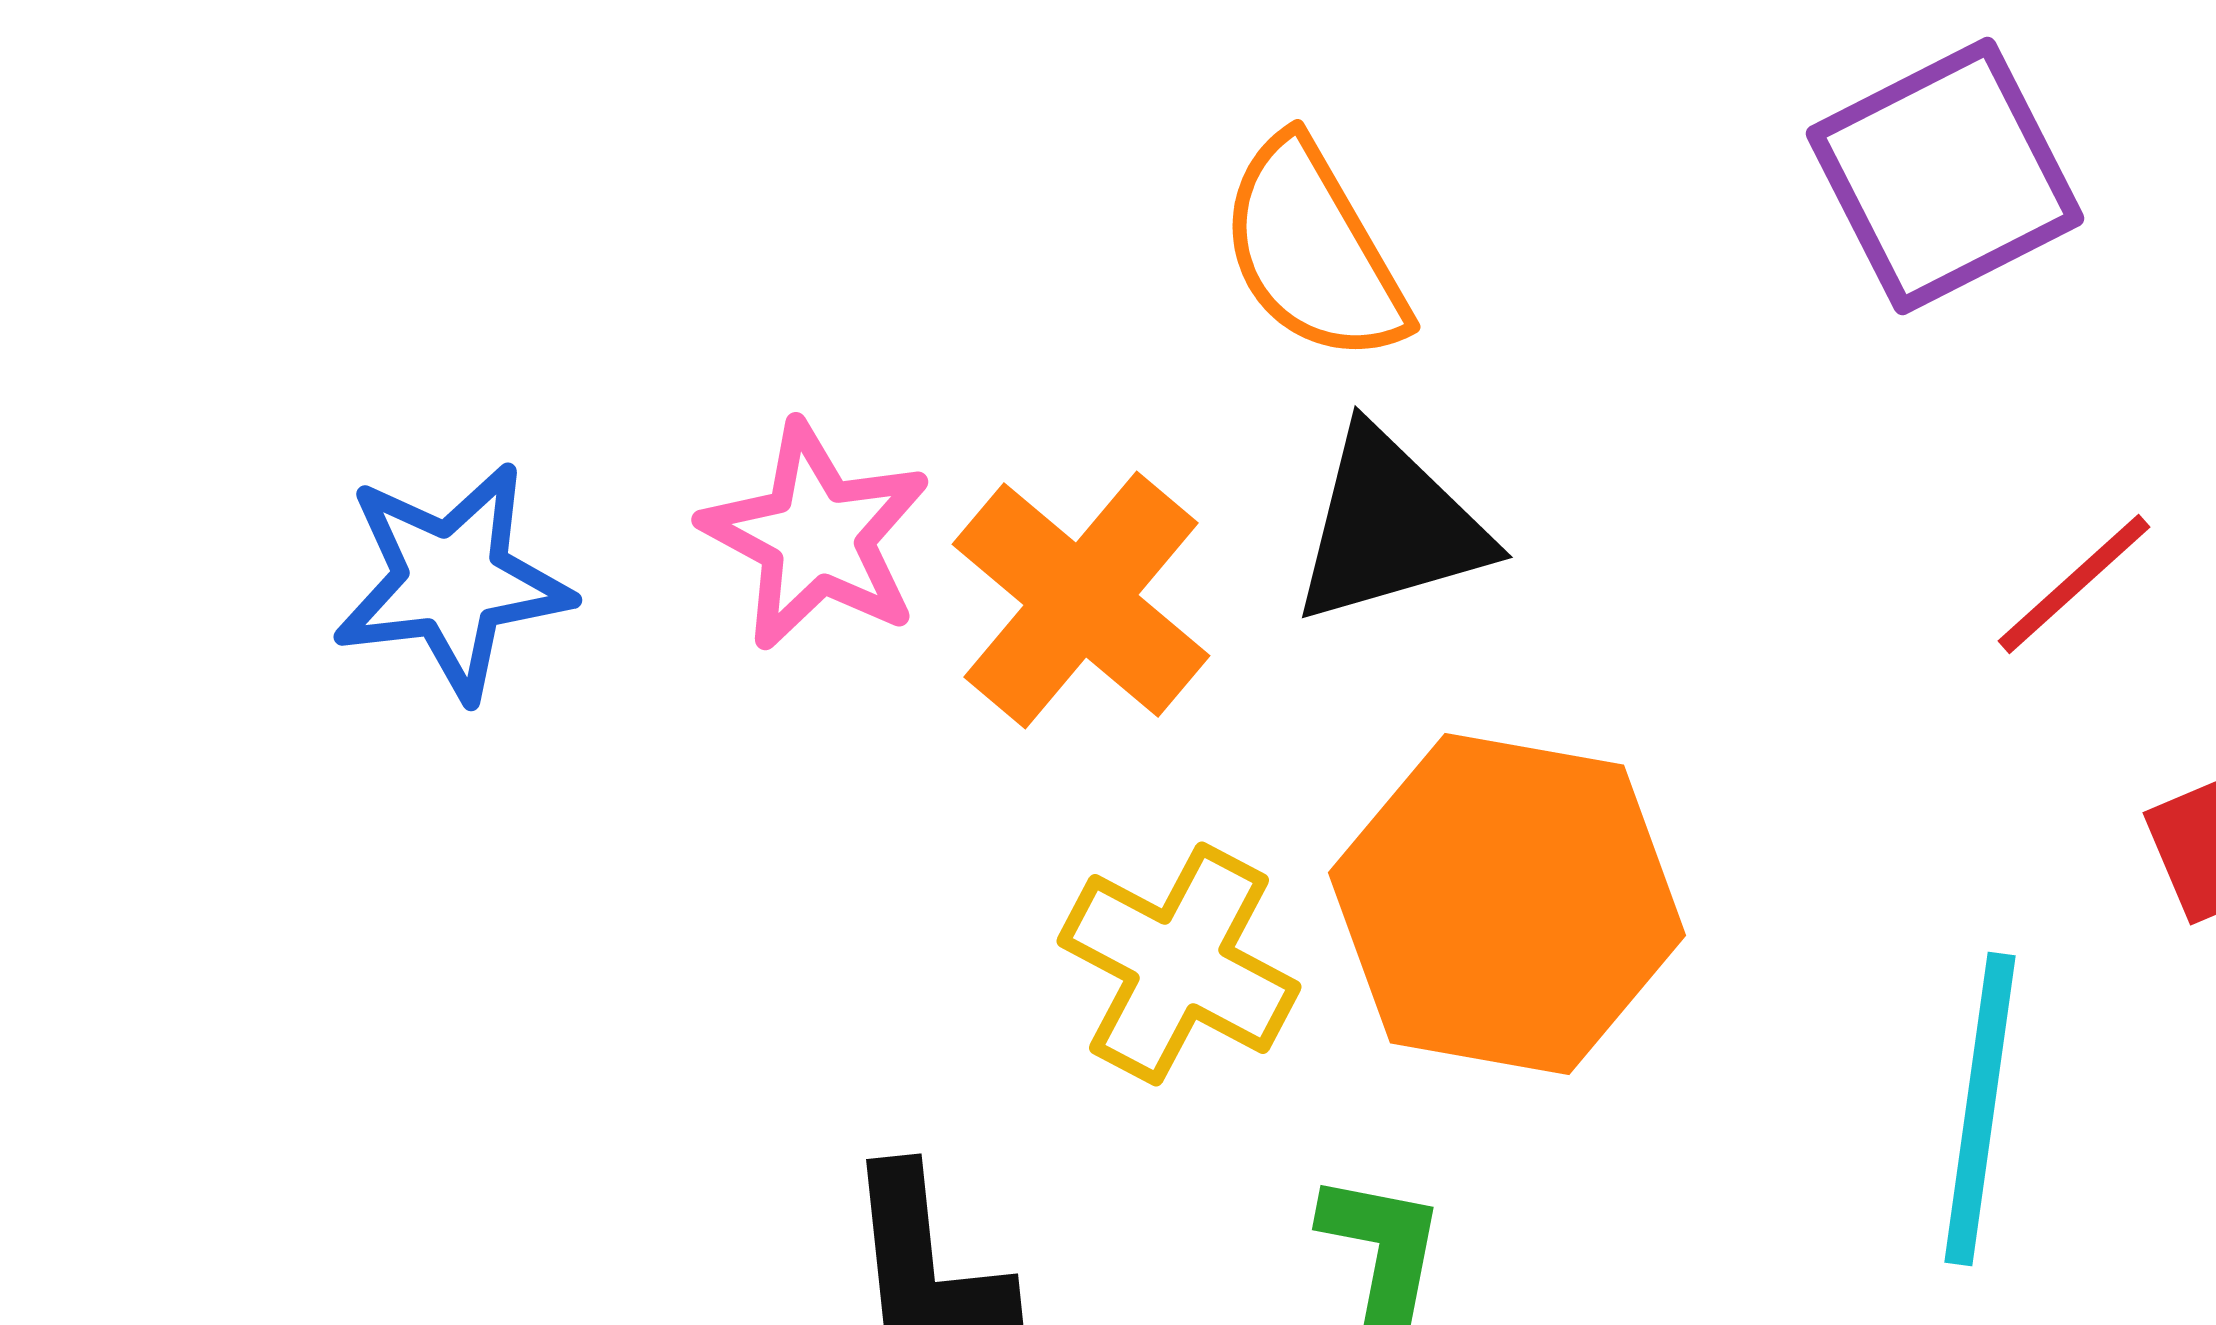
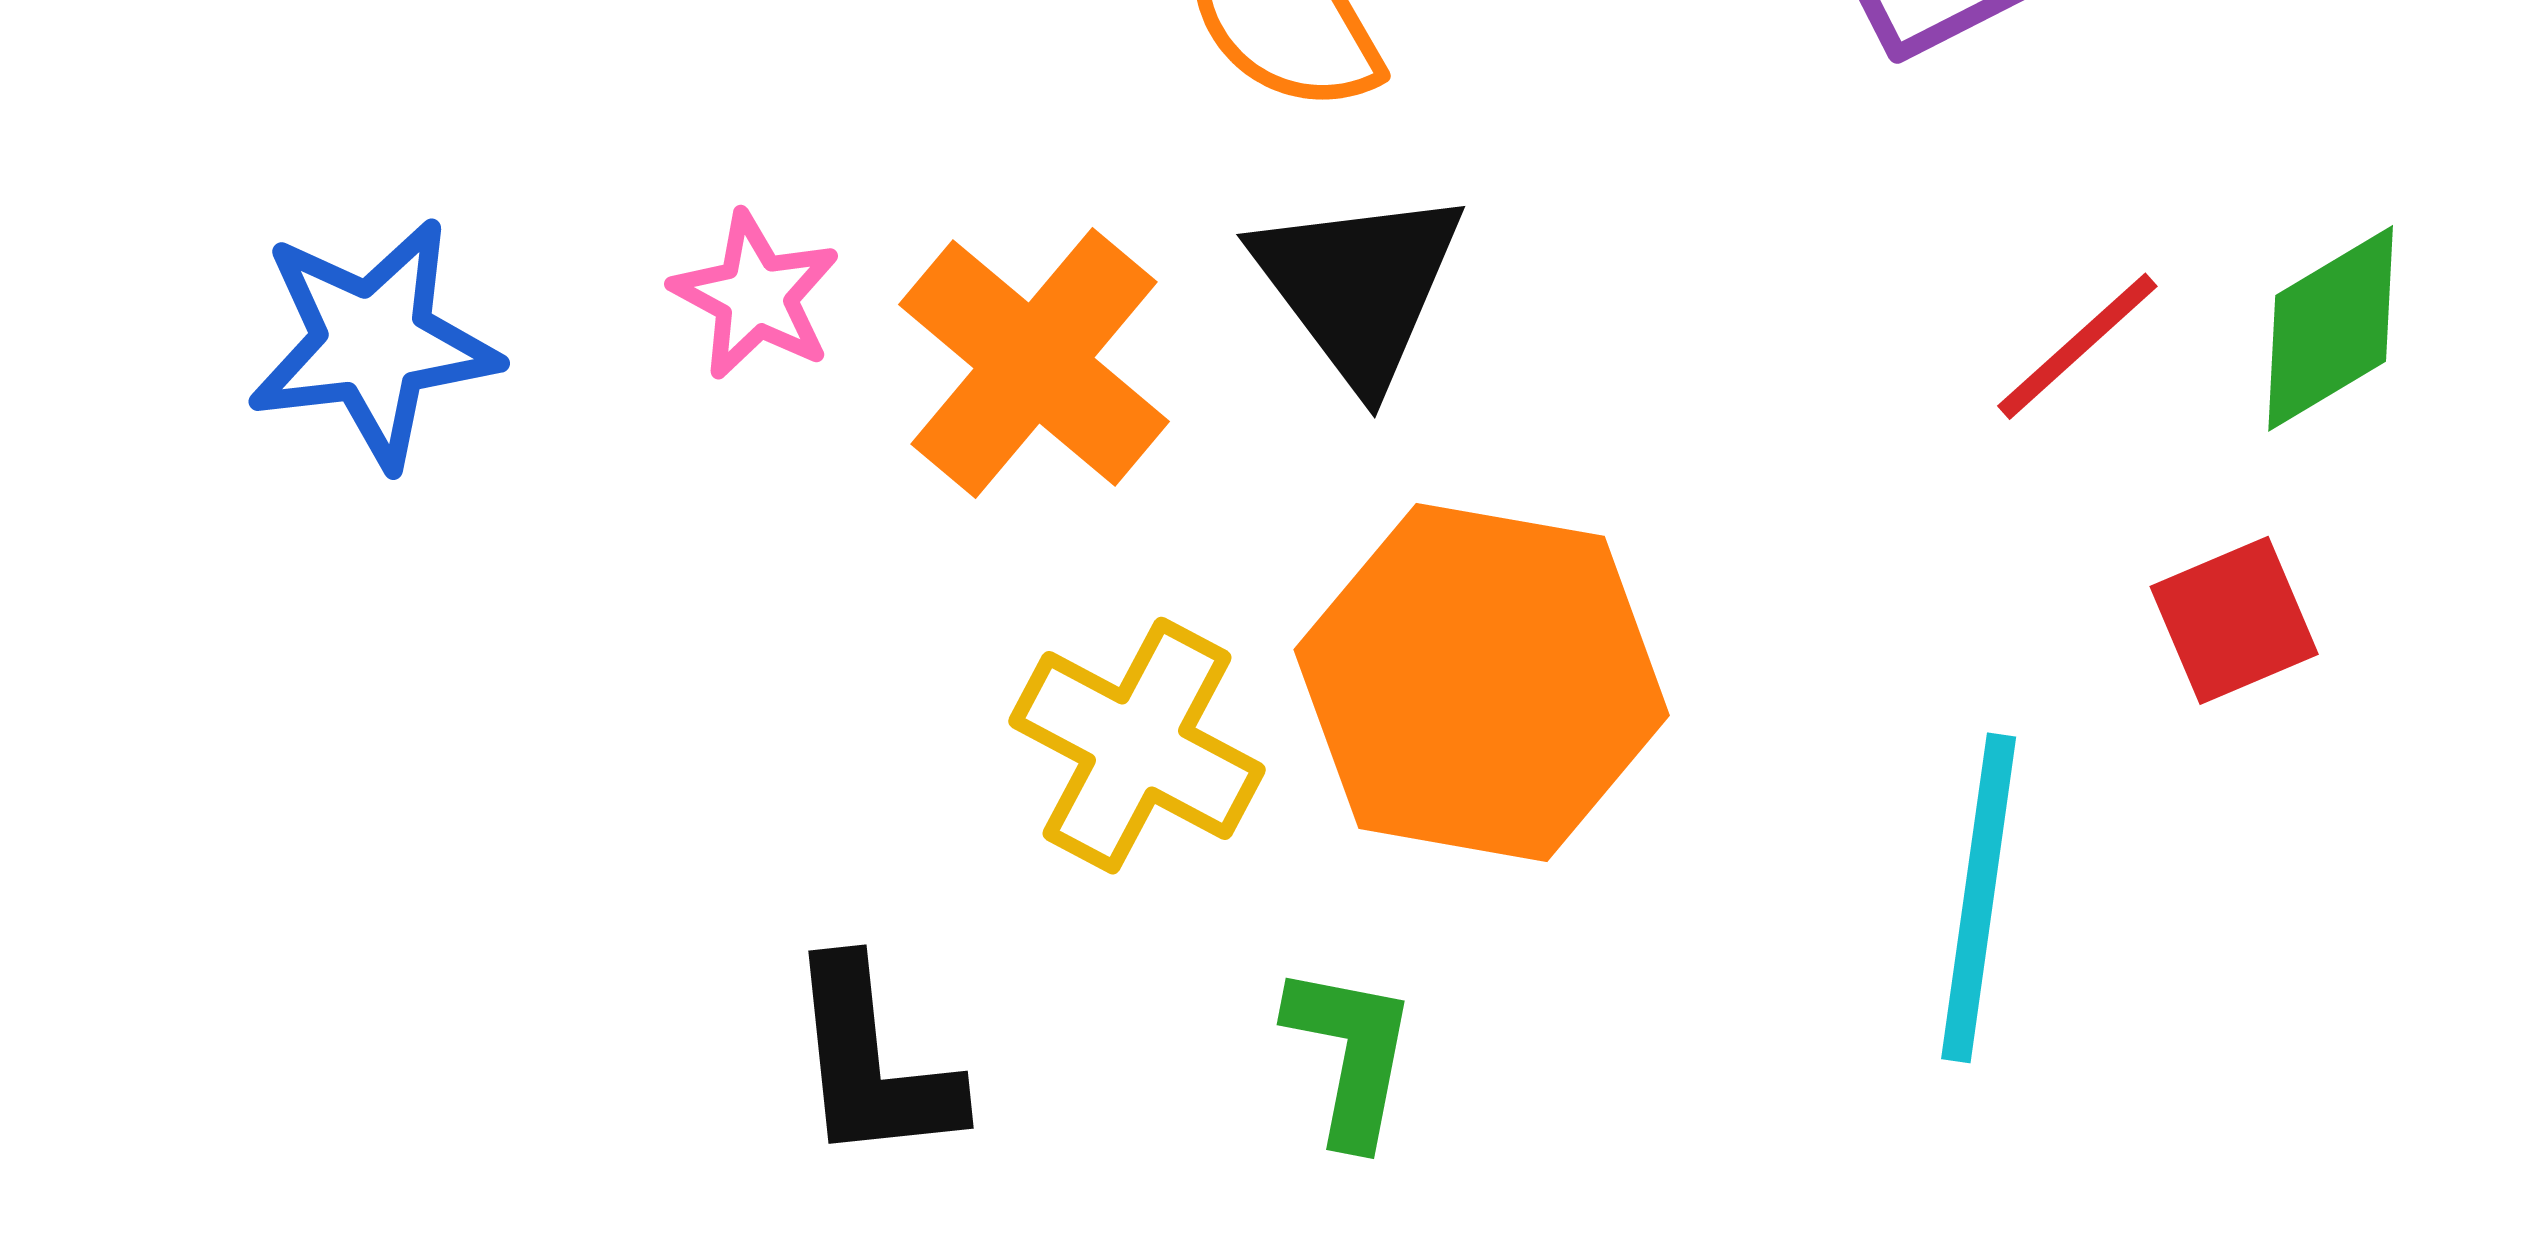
black triangle: (1390, 527) -> (1359, 286), turned -51
pink star: (816, 536) -> (756, 296), size x0.7

